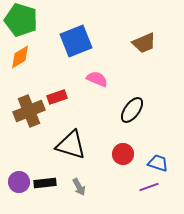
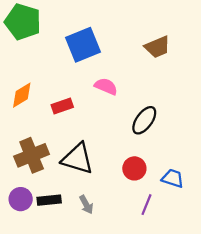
orange diamond: (20, 57) -> (22, 95), moved
brown cross: (29, 111) -> (32, 155), moved
purple line: (149, 187) -> (146, 205), moved, turned -48

